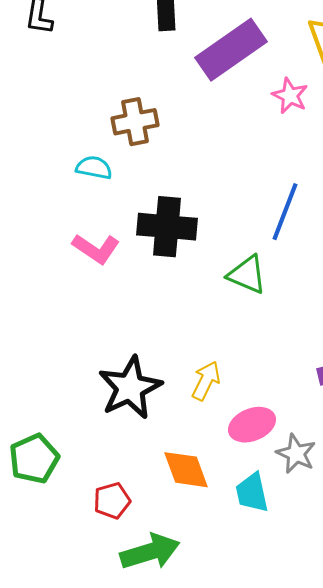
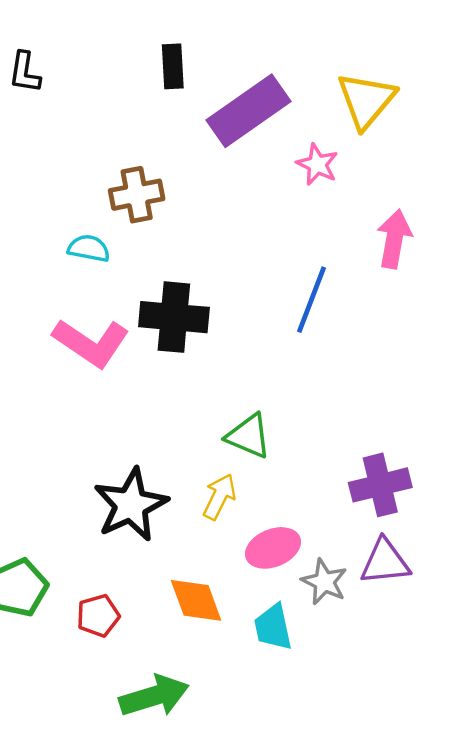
pink L-shape: (96, 249) -> (91, 343), size x1.4
green triangle: (247, 275) -> (249, 436), moved
red pentagon: (112, 501) -> (98, 616), moved

